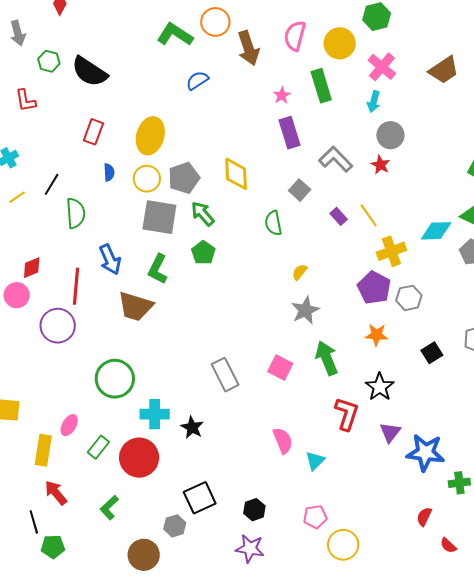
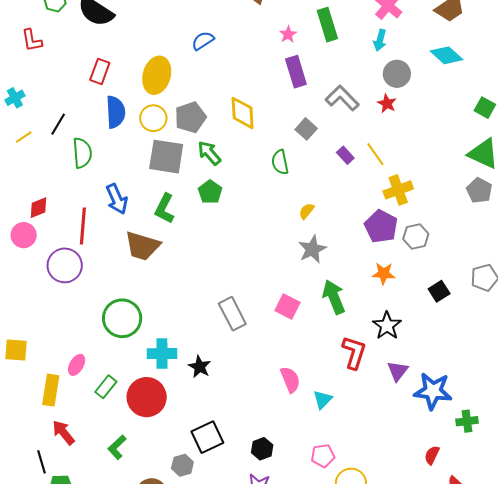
blue semicircle: (197, 80) -> (203, 41), moved
blue semicircle: (109, 172) -> (116, 112), size x1.8
cyan diamond: (436, 231) -> (446, 55), moved, turned 44

